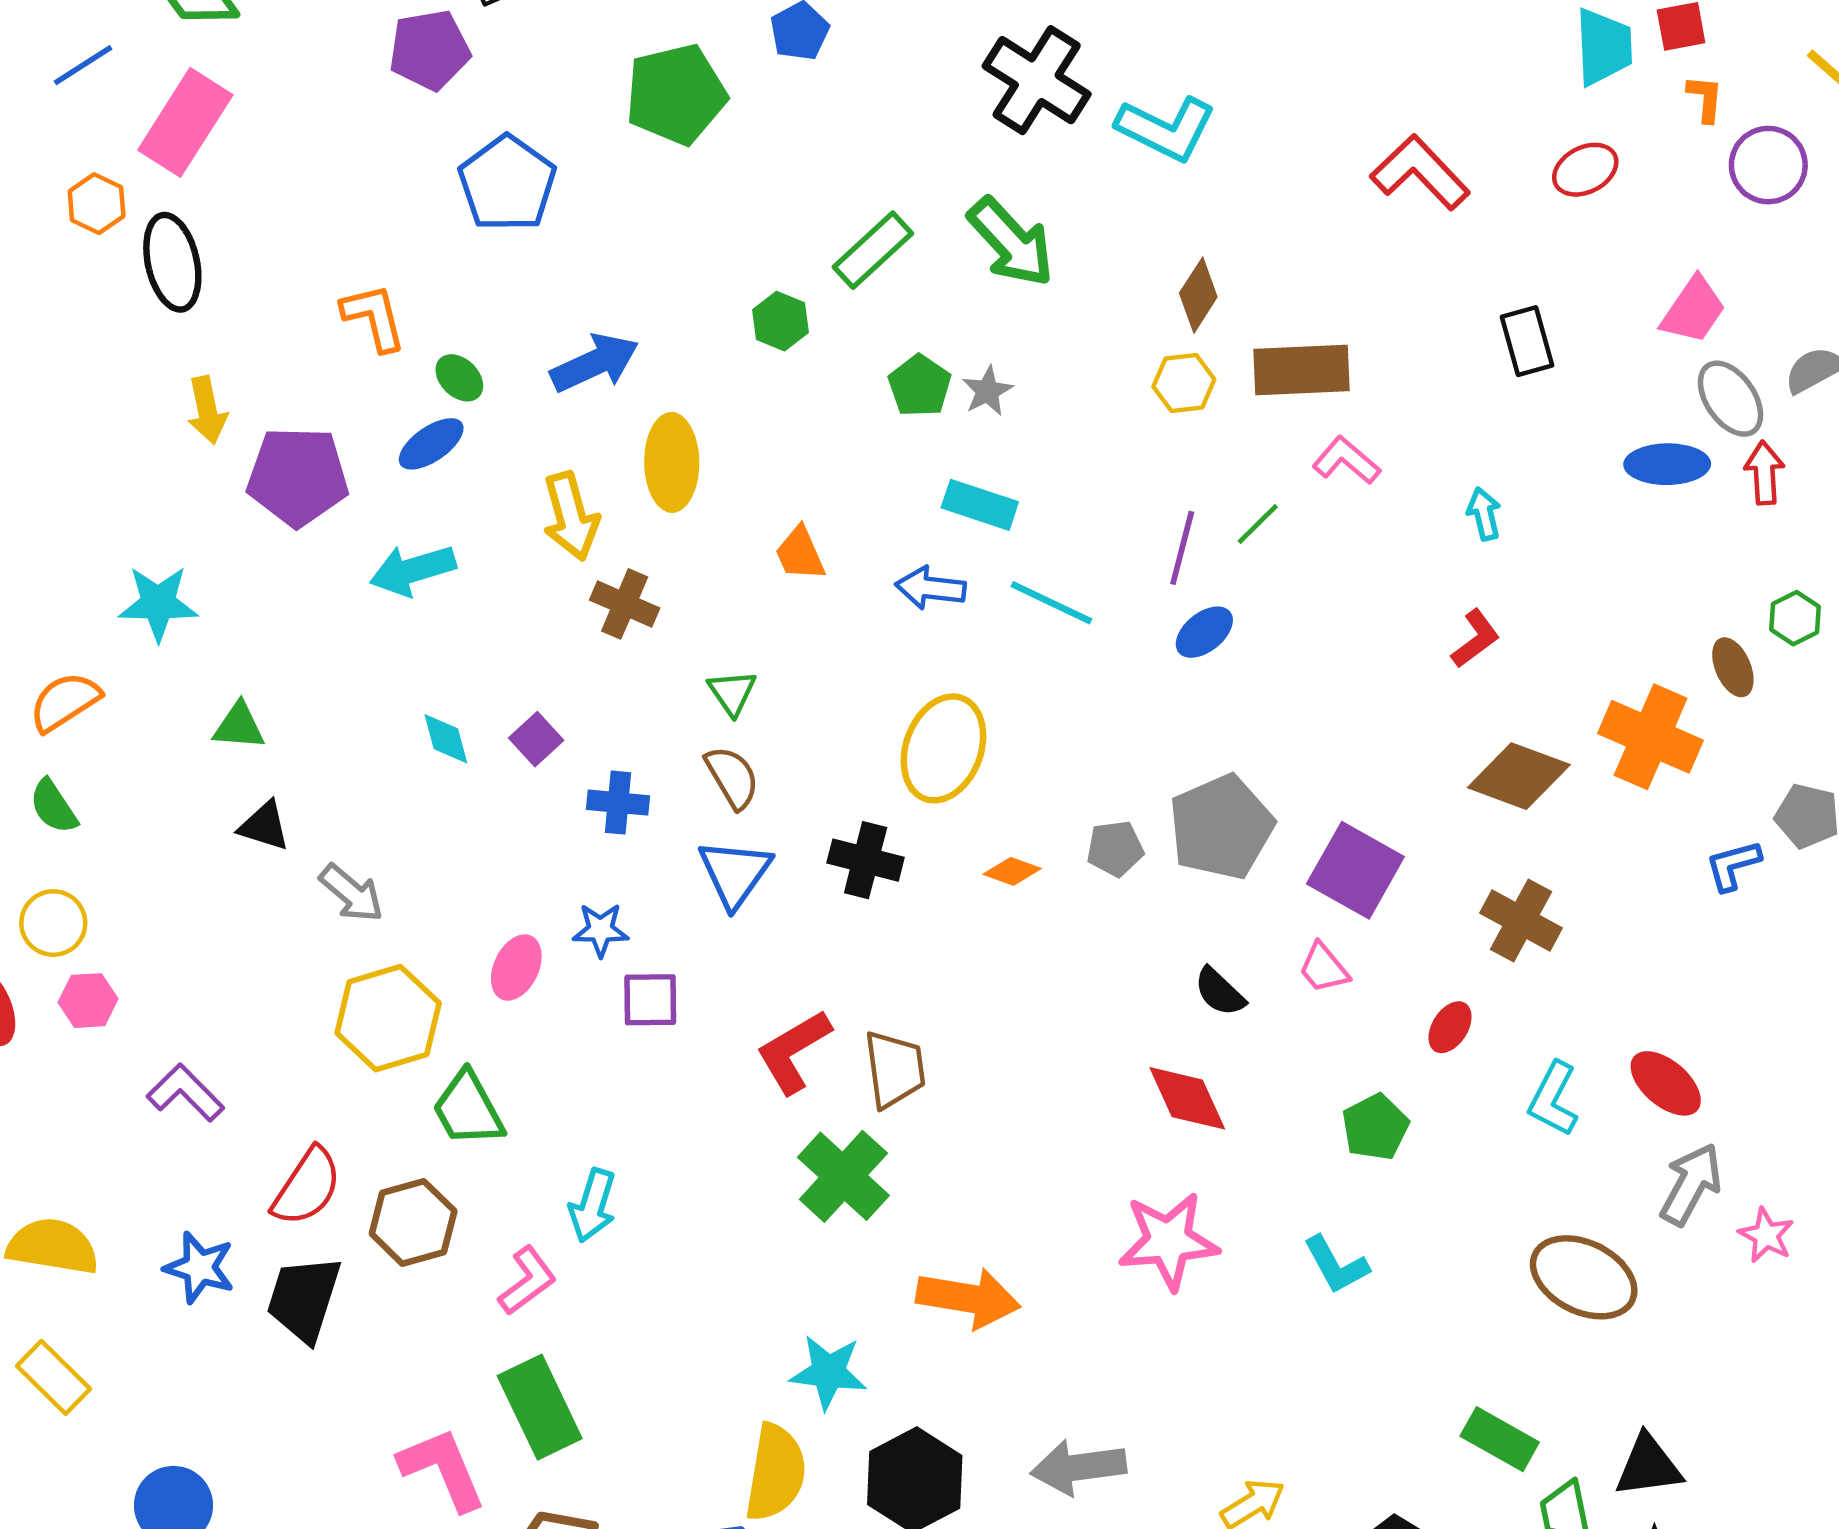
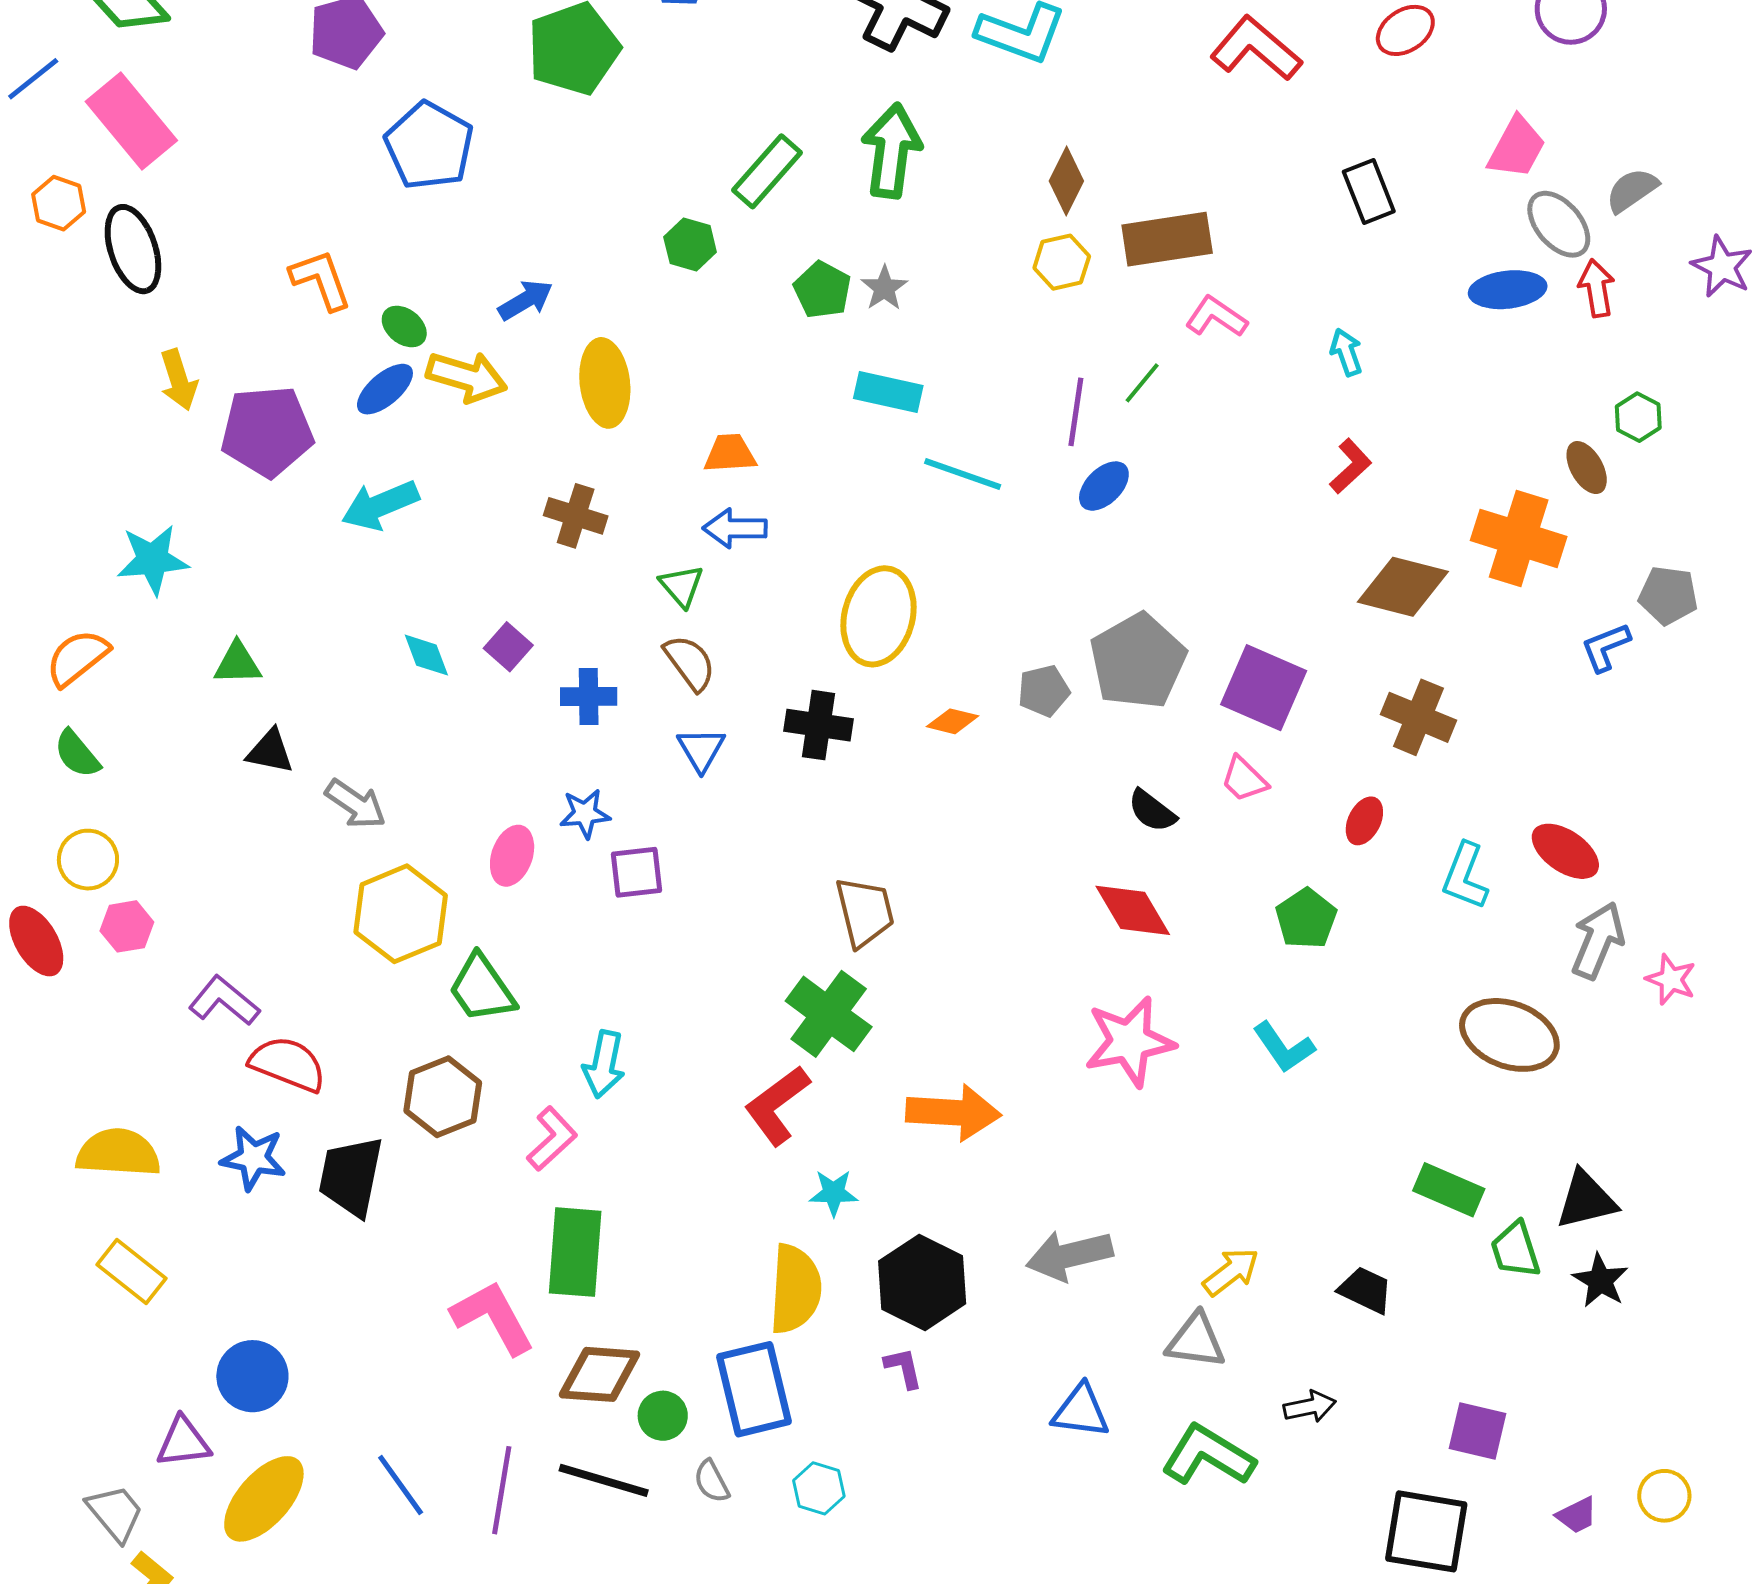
pink rectangle: (185, 122) -> (131, 121), turned -66
green arrow: (1011, 242) -> (892, 151), turned -124
blue arrow: (595, 363) -> (526, 300), size x0.7
yellow arrow: (571, 516) -> (467, 377), moved, turned -52
orange trapezoid: (800, 554) -> (730, 453), turned 116
blue arrow: (931, 588) -> (735, 528), moved
blue triangle: (735, 873) -> (701, 749), size x0.7
red L-shape: (794, 1052) -> (777, 1105), moved
red semicircle: (307, 1187) -> (288, 1064), moved, turned -96
cyan star: (828, 1372) -> (834, 1193), size x0.7
green rectangle: (540, 1407) -> (575, 1252), turned 36

